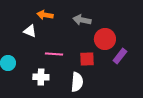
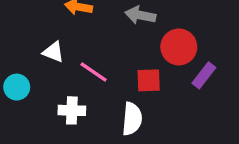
white triangle: (30, 31) -> (53, 52), moved
pink line: (54, 54) -> (94, 72), turned 30

